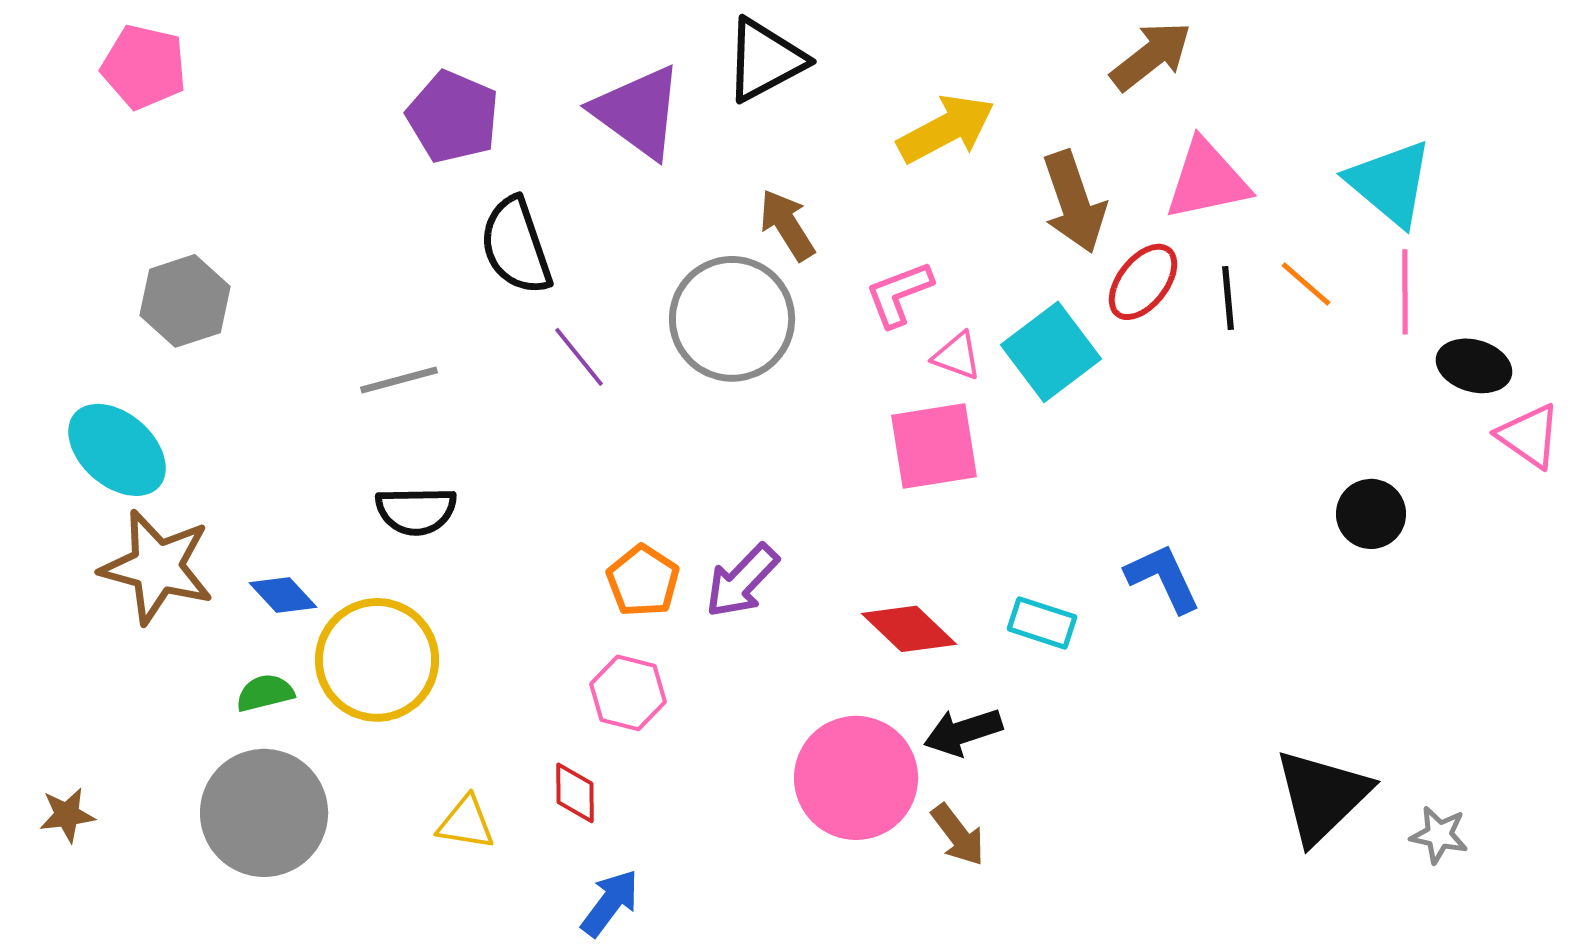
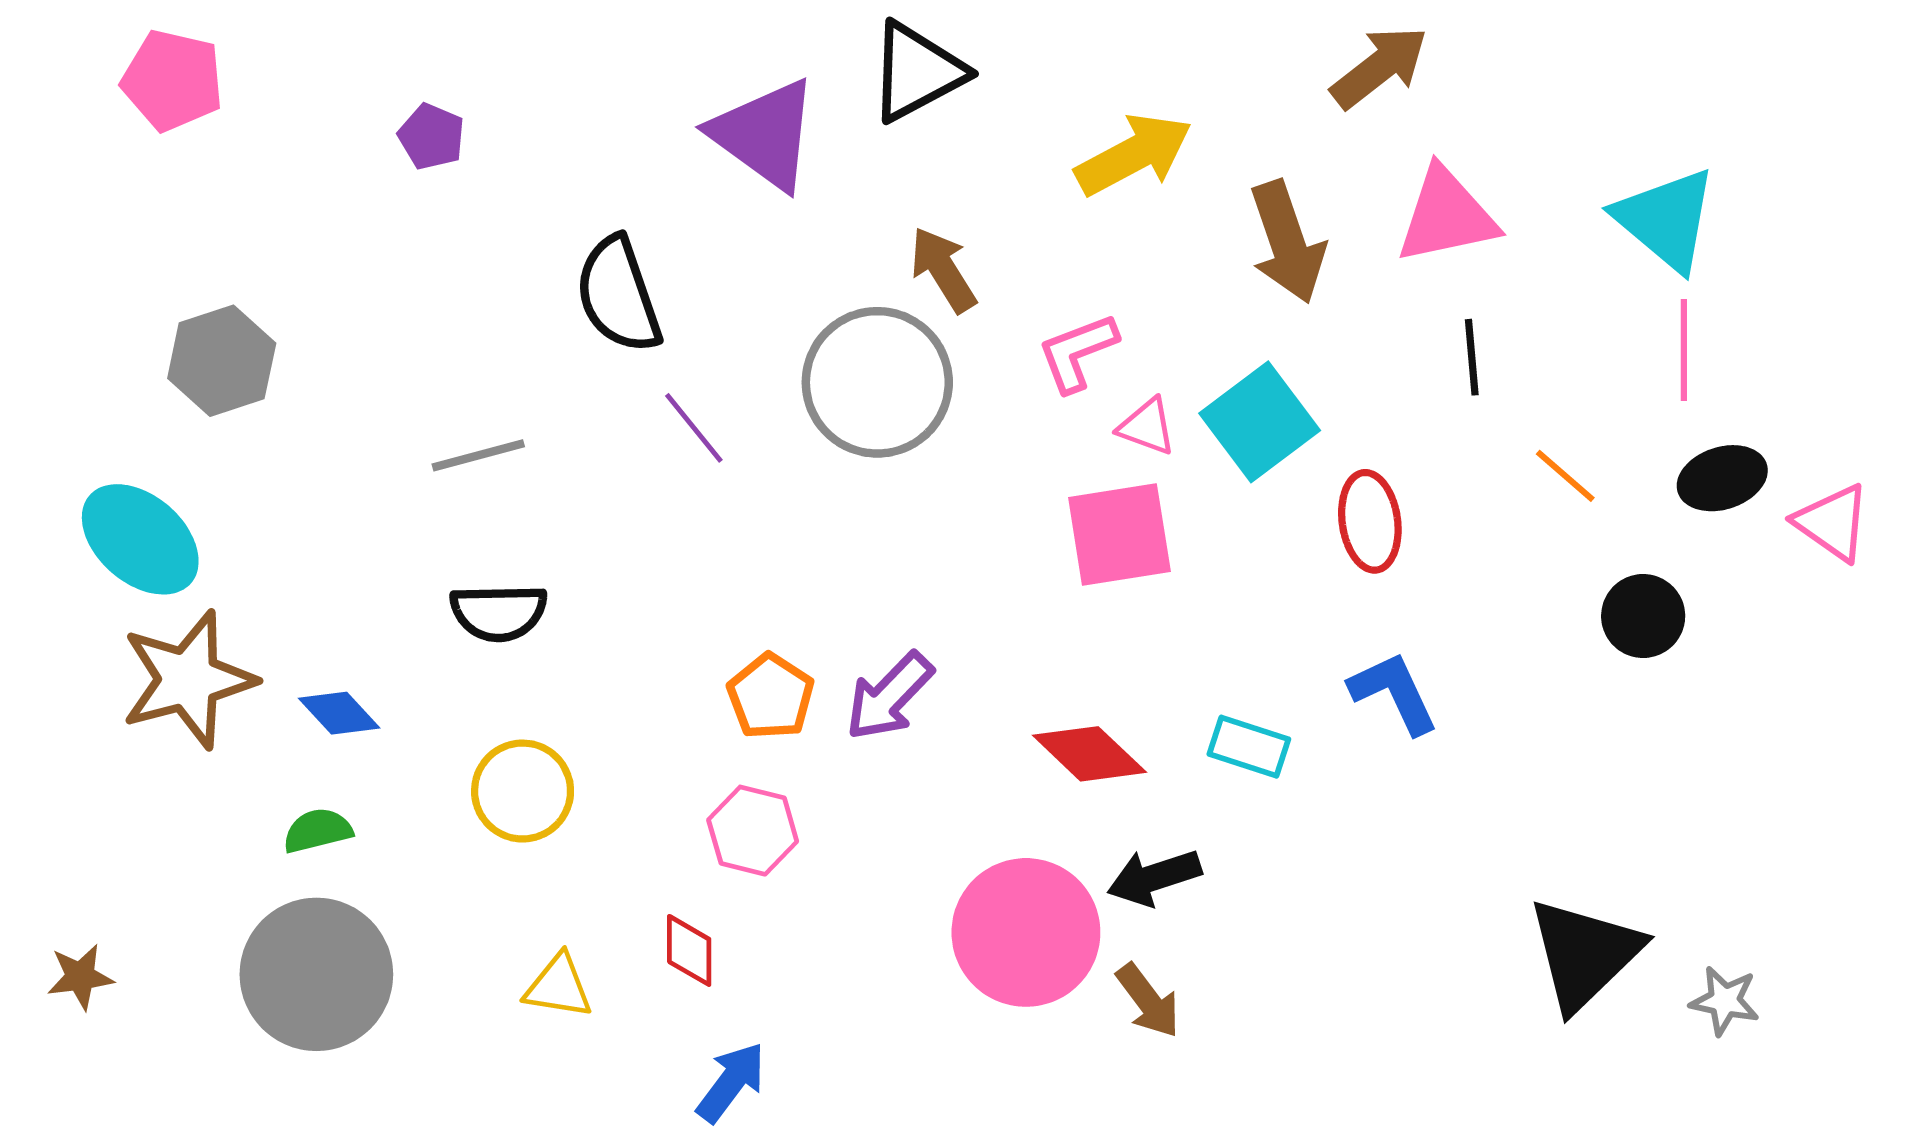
purple pentagon: (453, 117) -> (431, 137), moved, size x0.6
red ellipse: (1143, 282) -> (1370, 521), moved, turned -46
orange line: (1306, 284) -> (1565, 476), moved
black ellipse: (1474, 366) -> (1722, 478), moved, turned -34
brown star: (157, 567) -> (188, 680), turned -30
yellow circle: (377, 660) -> (523, 791), moved, size x0.7

